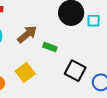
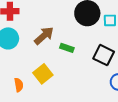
black square: (75, 71) -> (104, 55), moved

